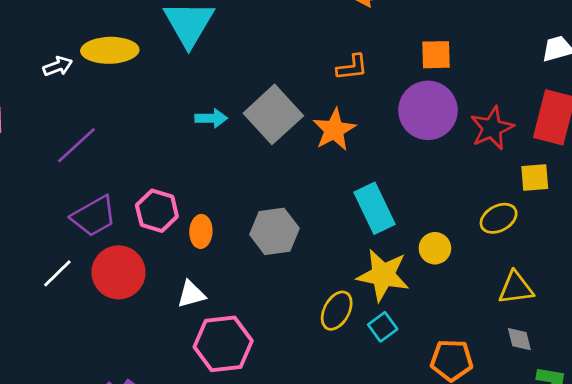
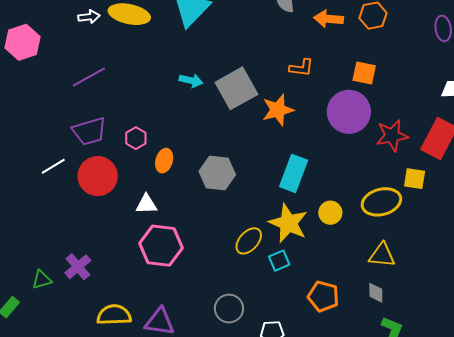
cyan rectangle: (374, 208) -> (294, 173), turned 33
pink hexagon: (157, 211) -> (136, 138), size x0.7
yellow ellipse: (499, 218) -> (381, 202), size x1.4

